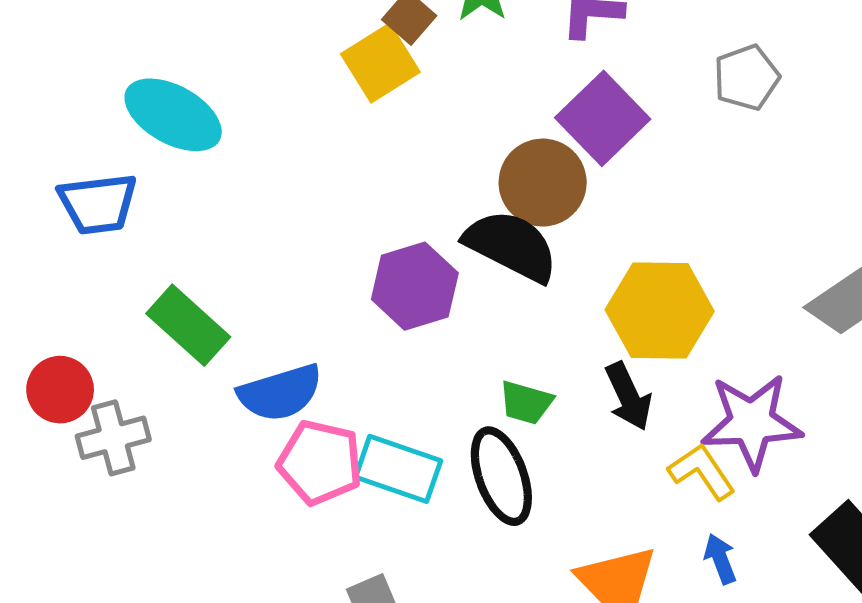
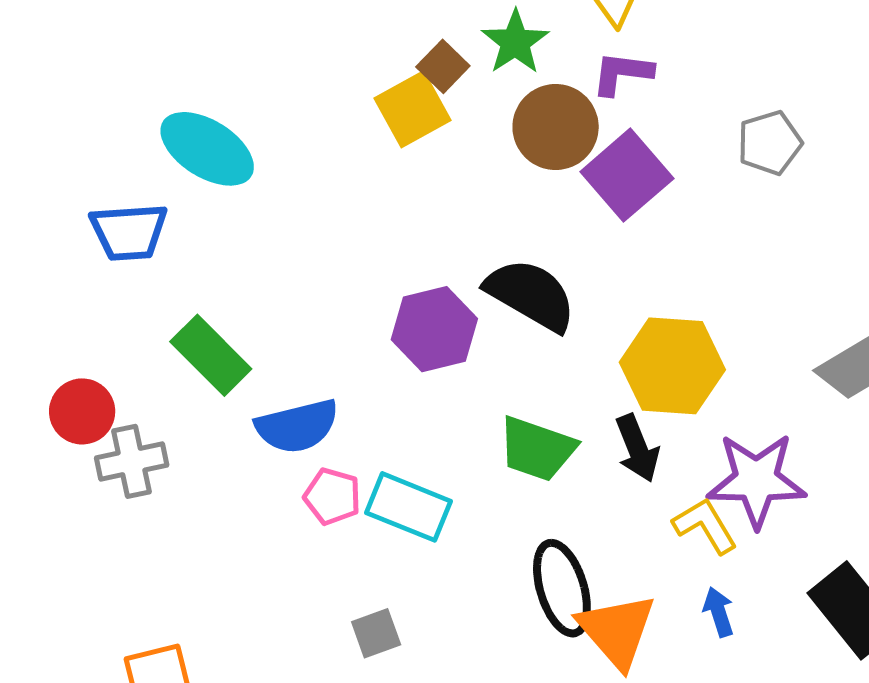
brown circle: (543, 183) -> (556, 127), moved
green trapezoid: (526, 403) -> (537, 449), size x1.5
pink pentagon: (320, 462) -> (332, 496), size x0.7
black ellipse: (501, 476) -> (562, 588), moved

